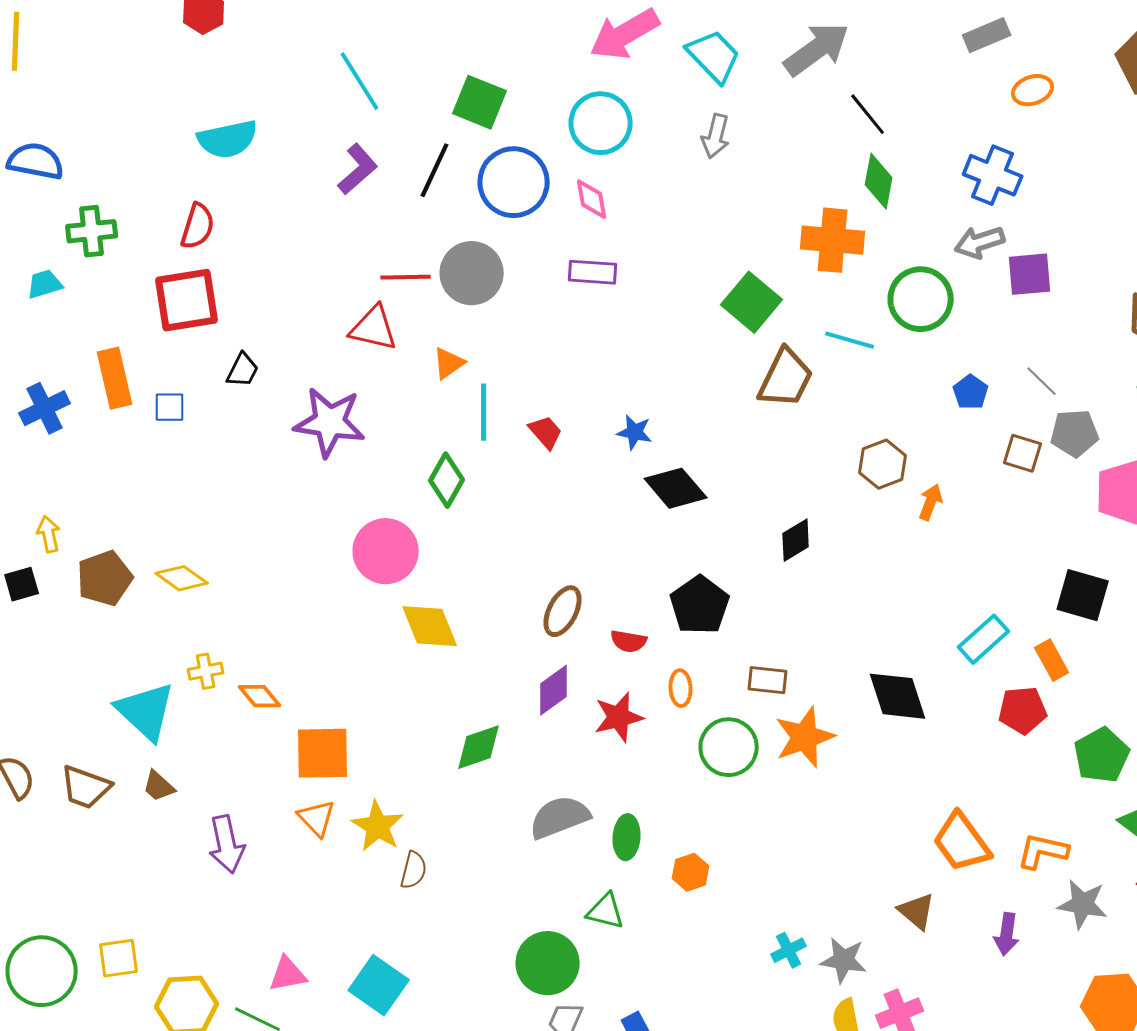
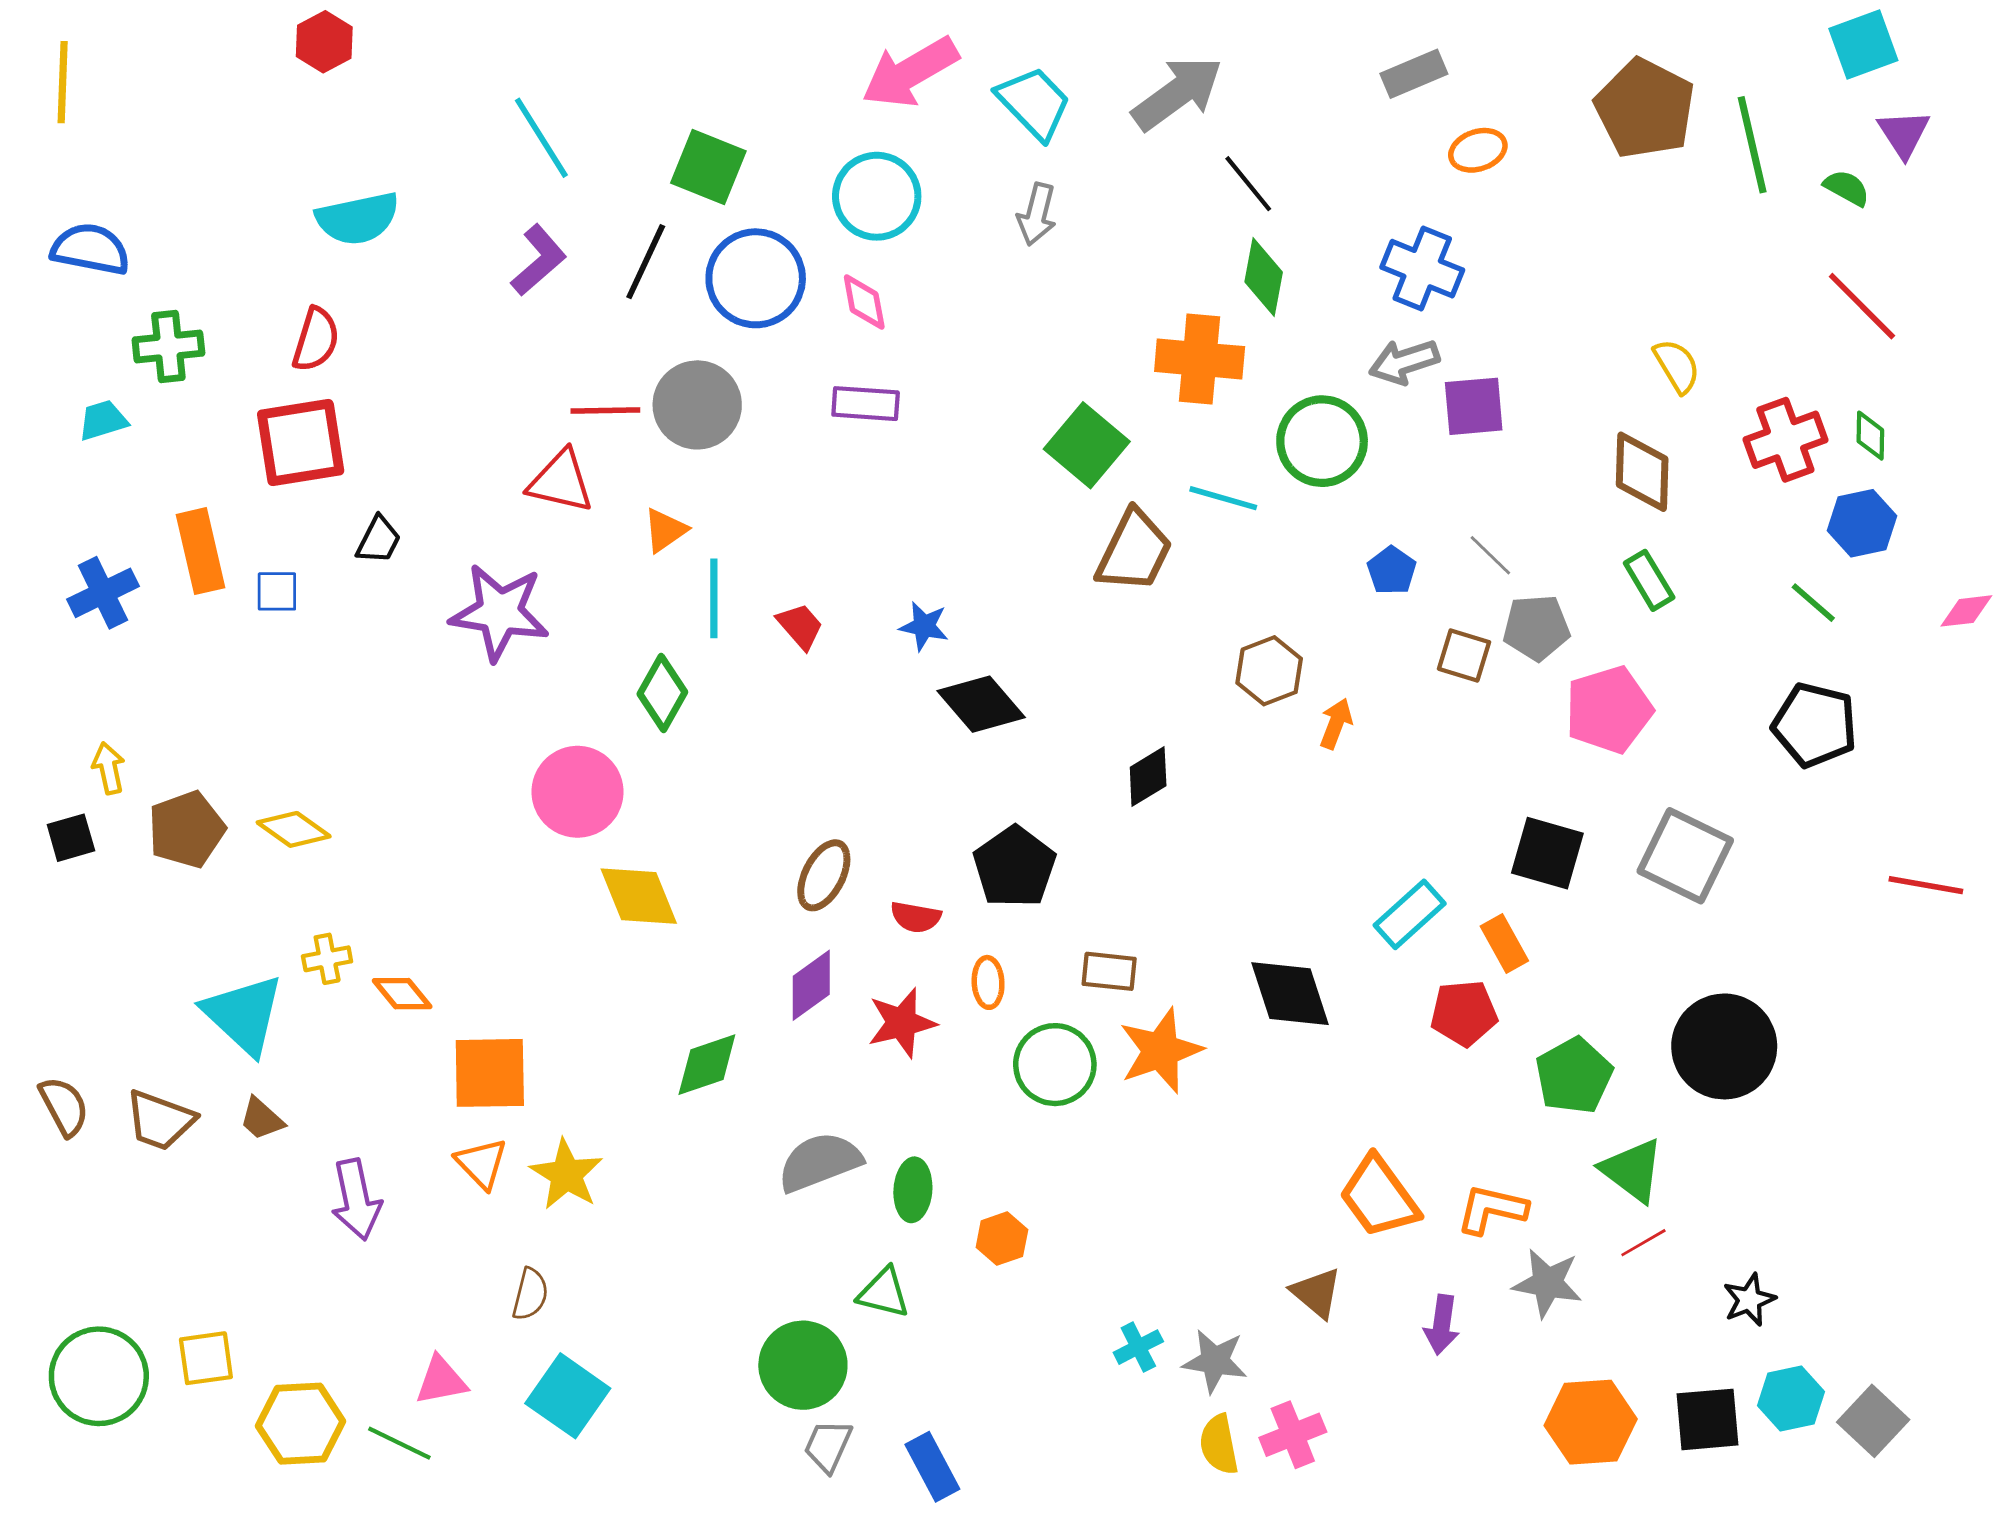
brown semicircle: (414, 870) -> (530, 1294), moved

